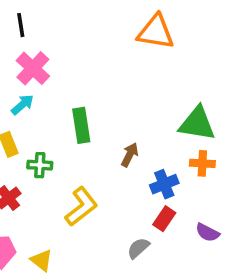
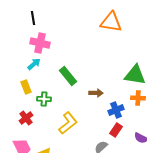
pink cross: (33, 68) -> (40, 43), turned -30
green rectangle: (81, 125) -> (68, 76), turned -30
brown arrow: (130, 155) -> (96, 93), turned 64

